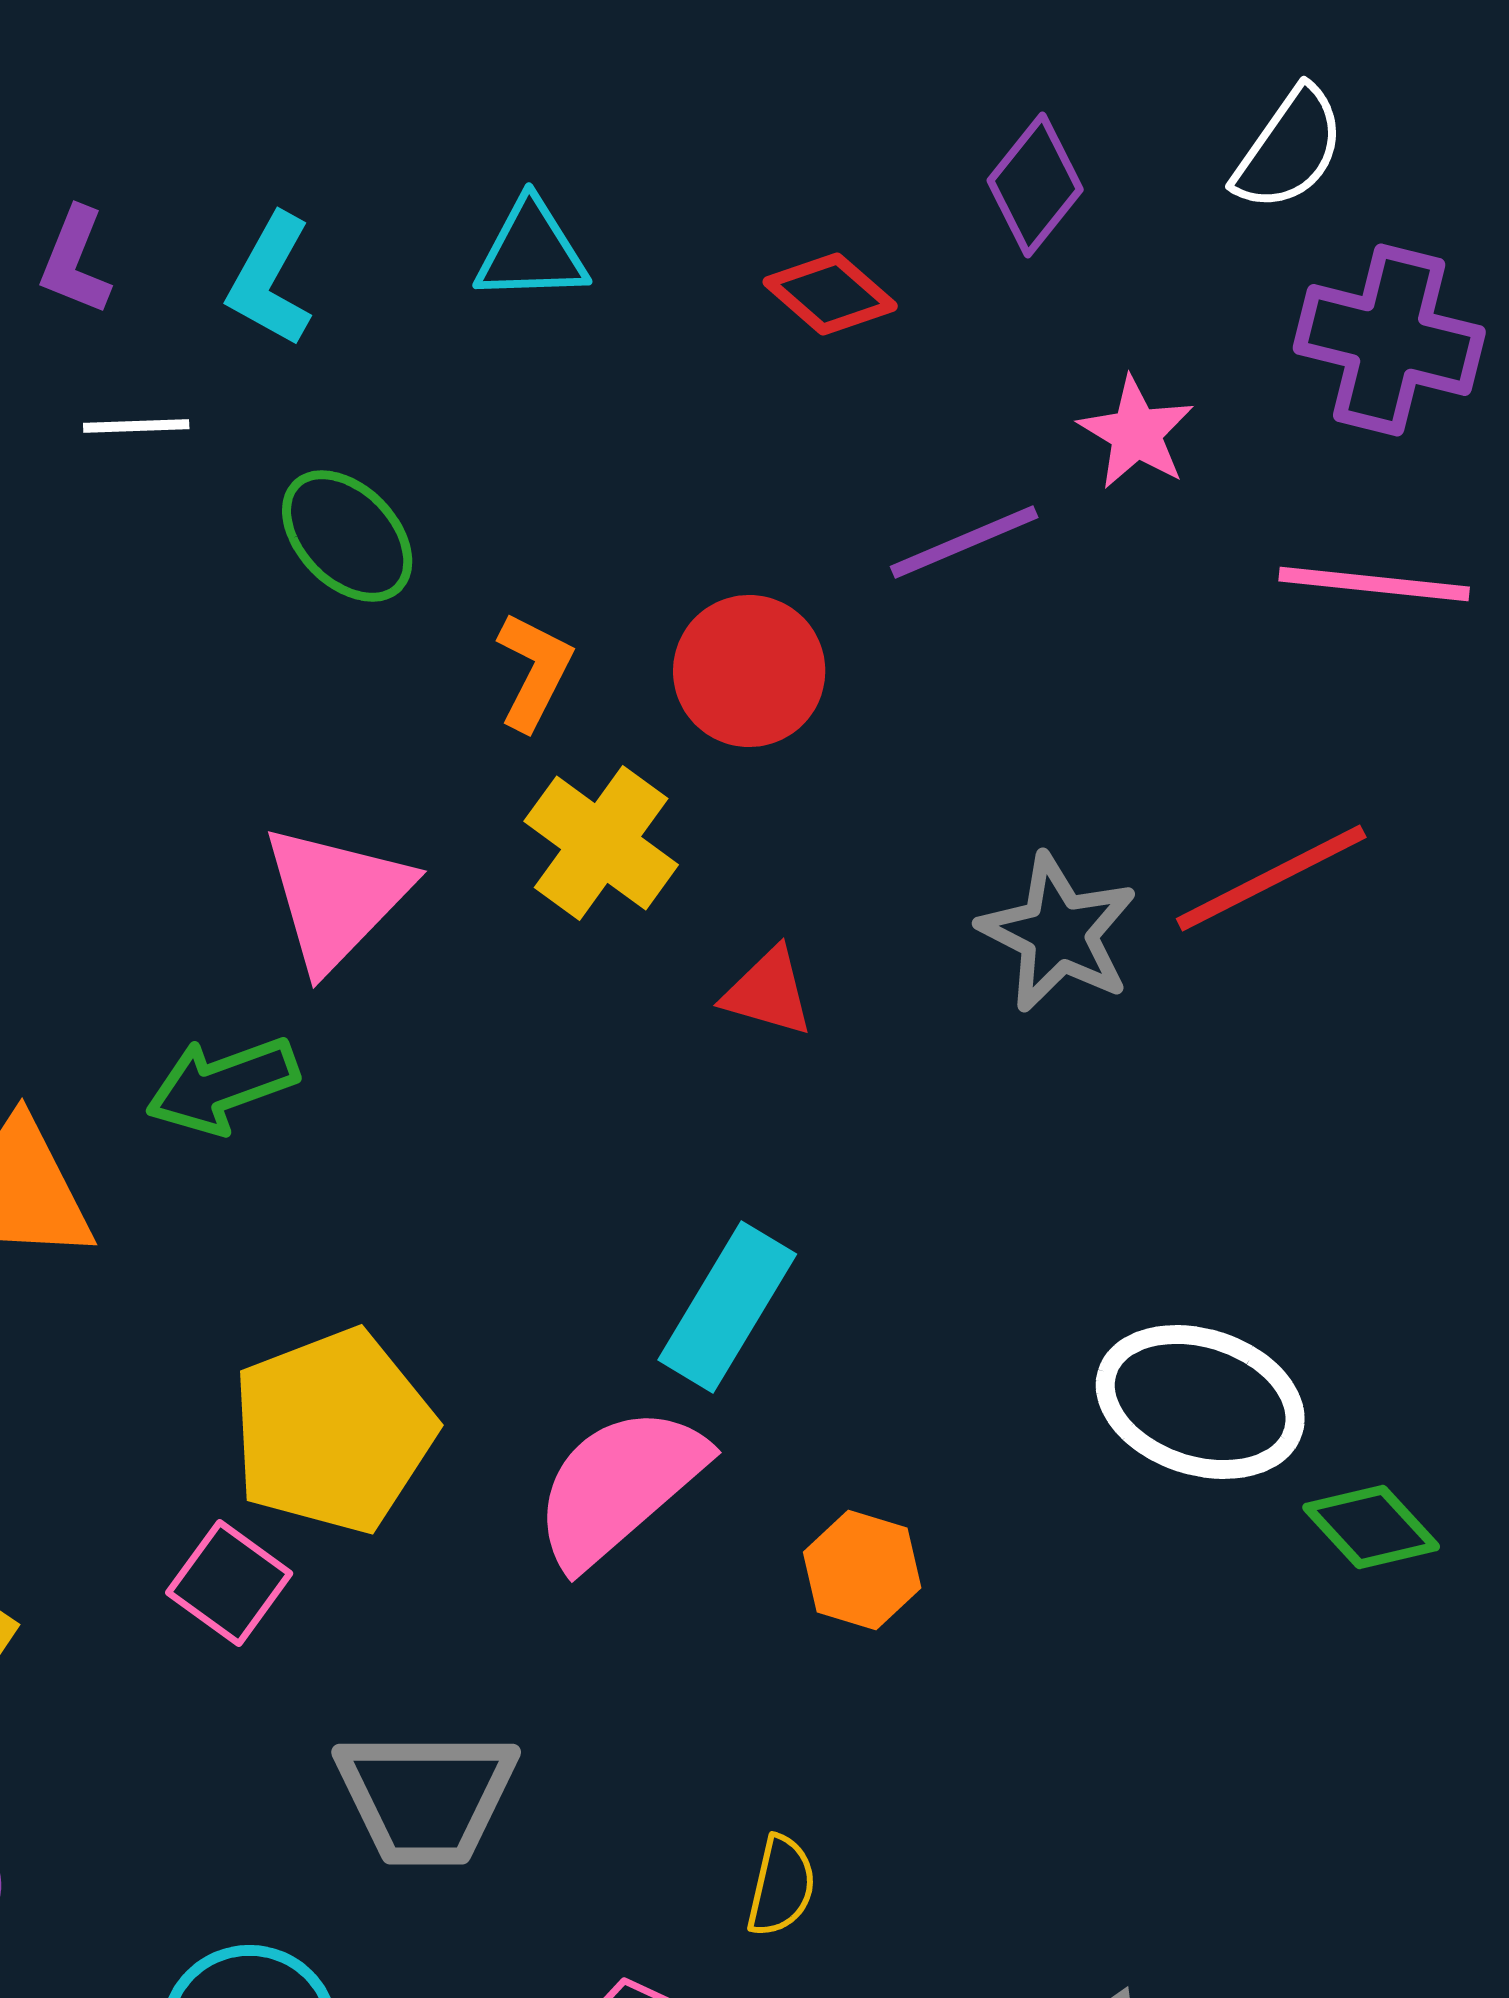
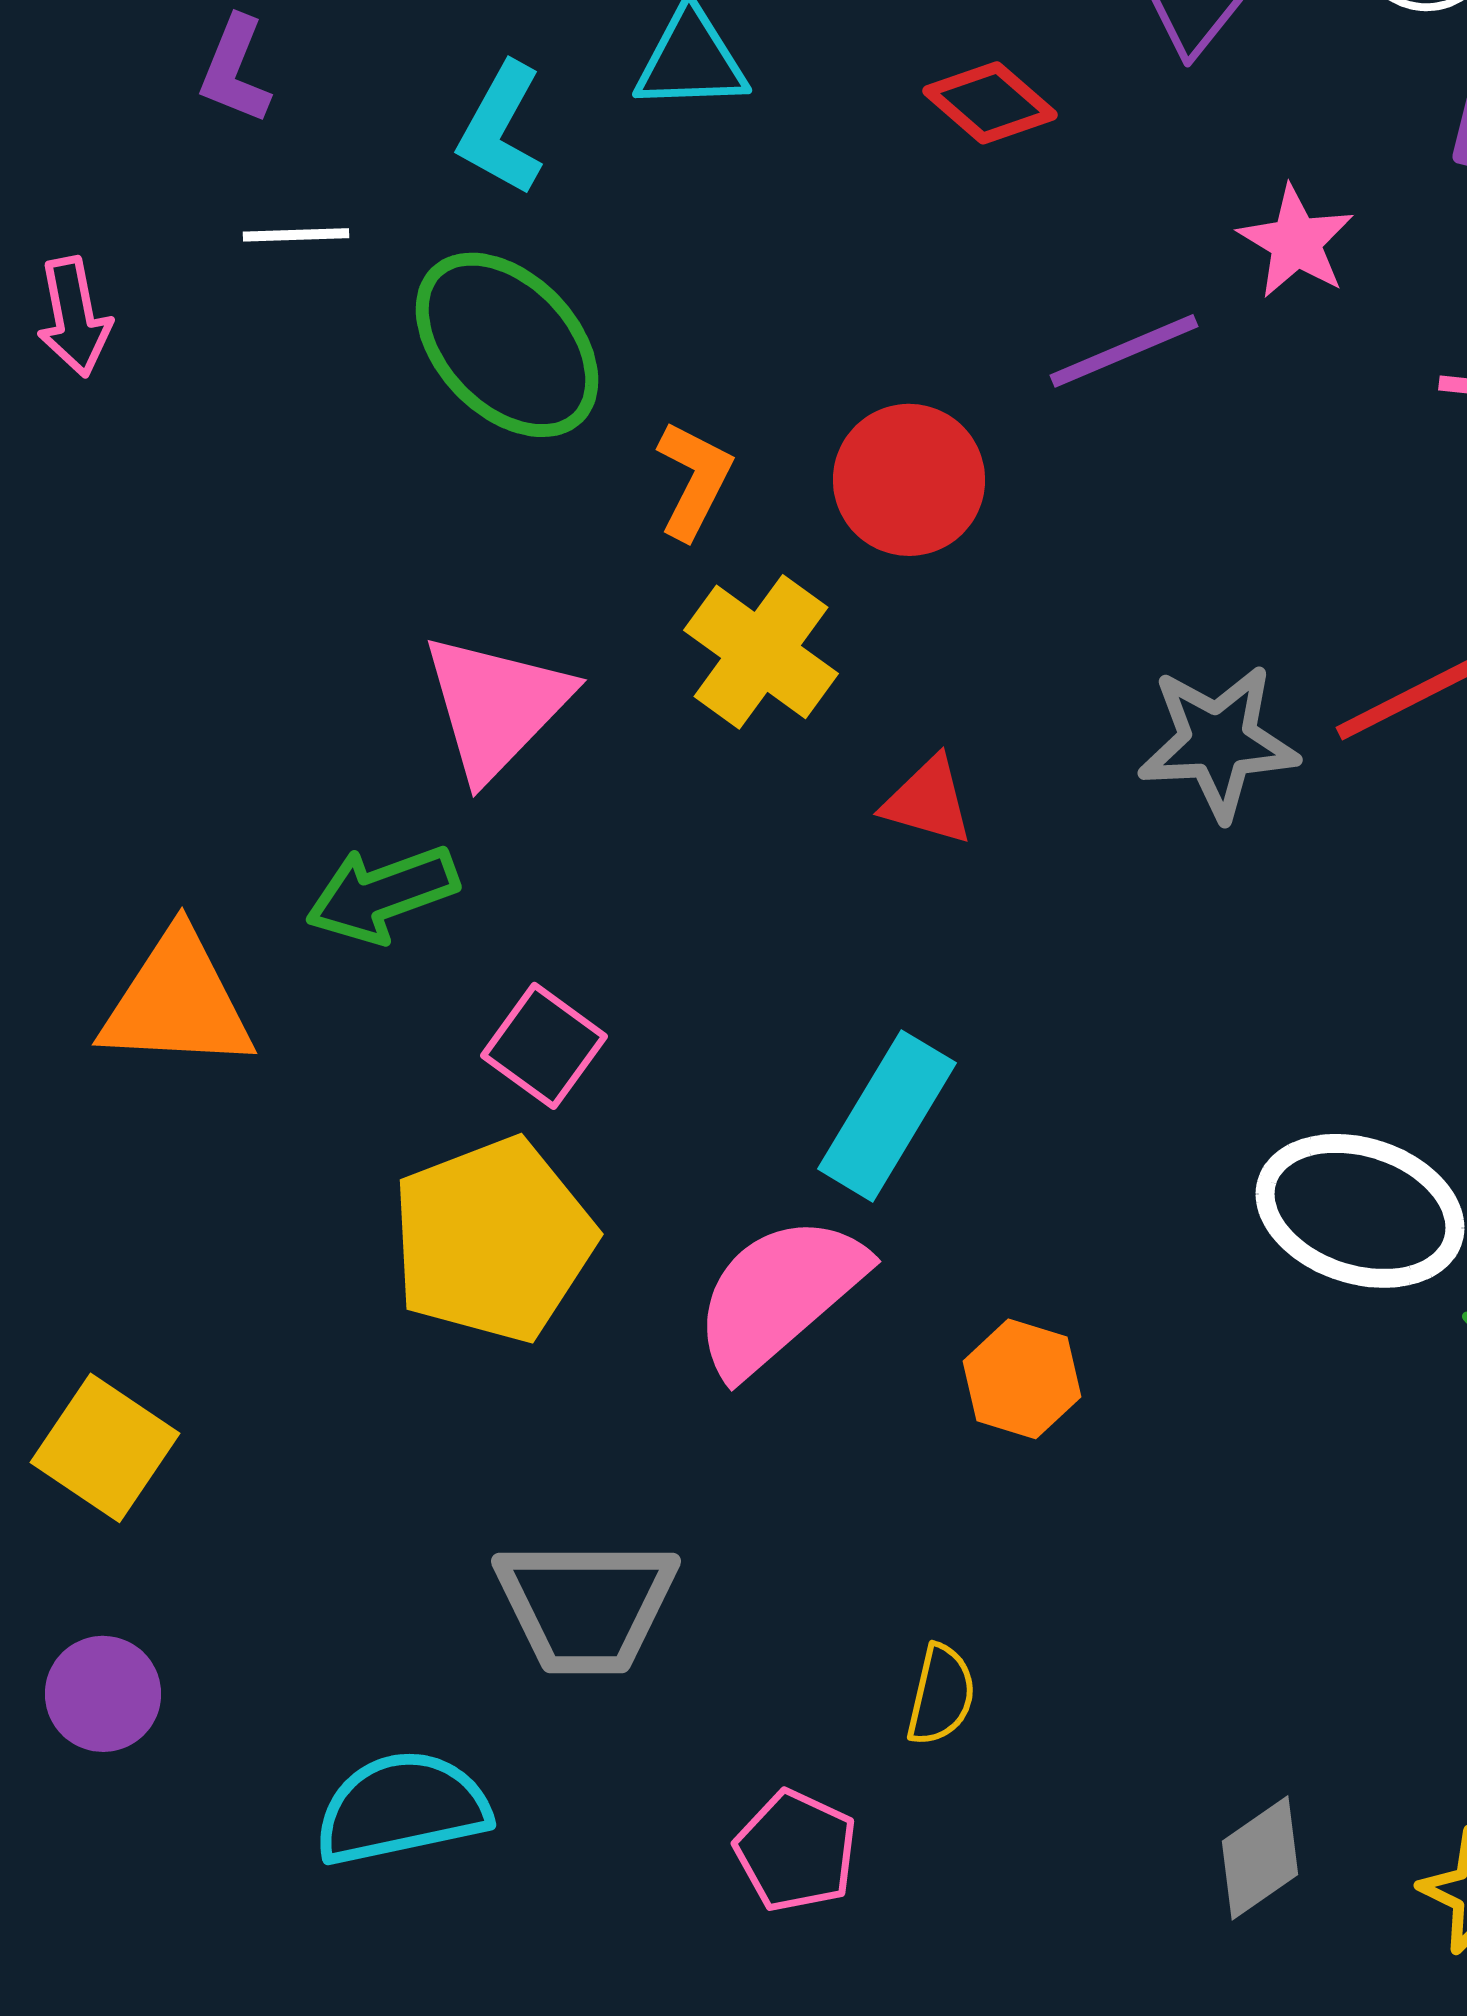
cyan L-shape: (270, 280) -> (501, 129), moved
green ellipse: (347, 536) -> (507, 345), size x1.4
gray star: (1058, 933) -> (1218, 742), turned -30
pink square: (229, 1583) -> (544, 1046), moved

